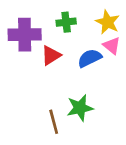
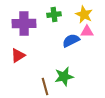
pink triangle: (112, 46) -> (87, 32), turned -40
red triangle: (51, 55) -> (18, 56), moved

